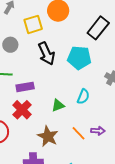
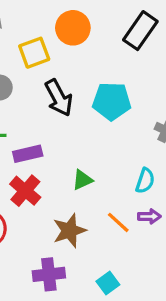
black rectangle: (98, 28) -> (140, 31), moved
cyan semicircle: (83, 97) -> (145, 181), moved
brown star: (48, 136) -> (69, 231), turned 30

